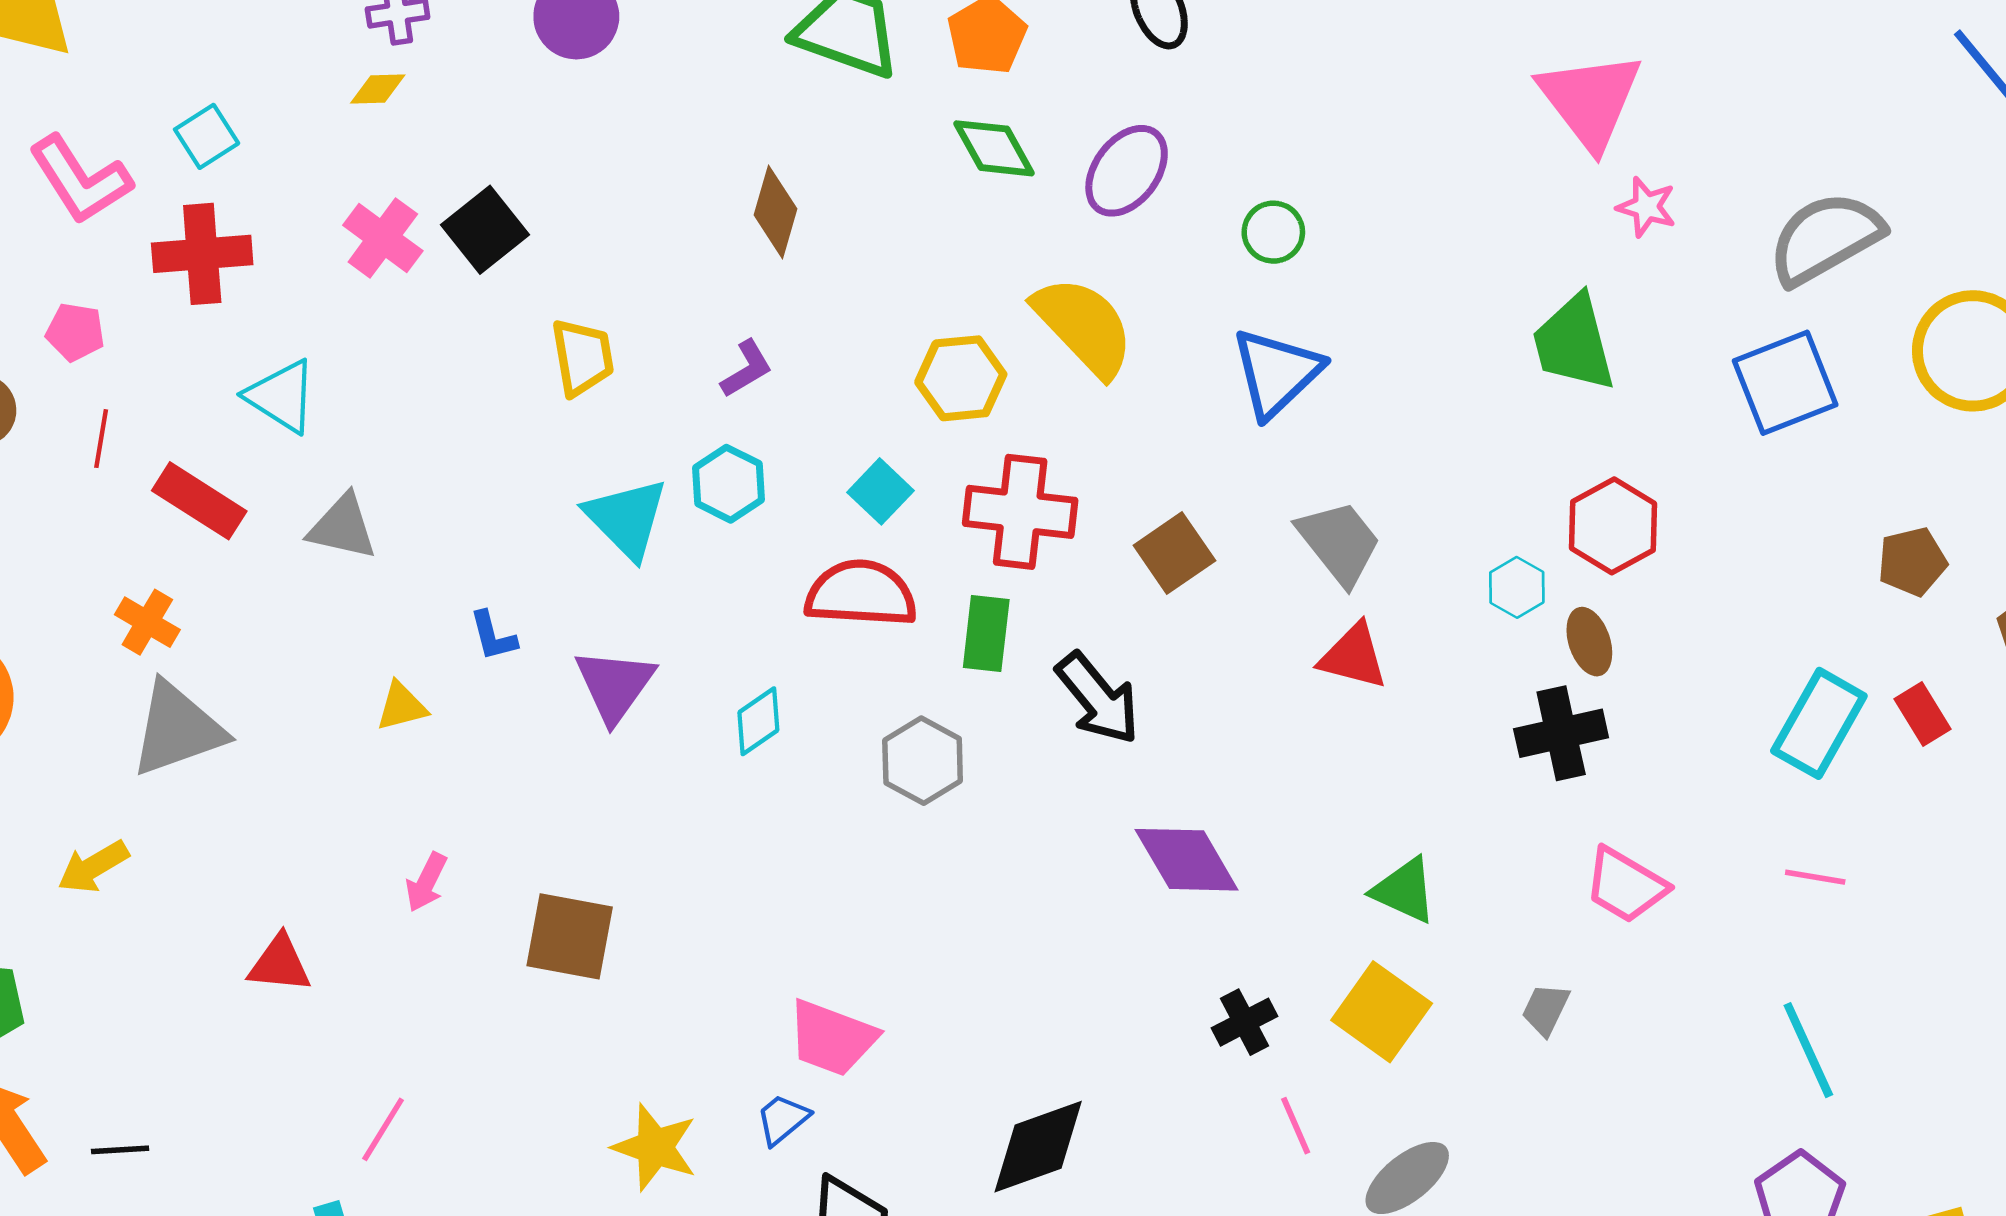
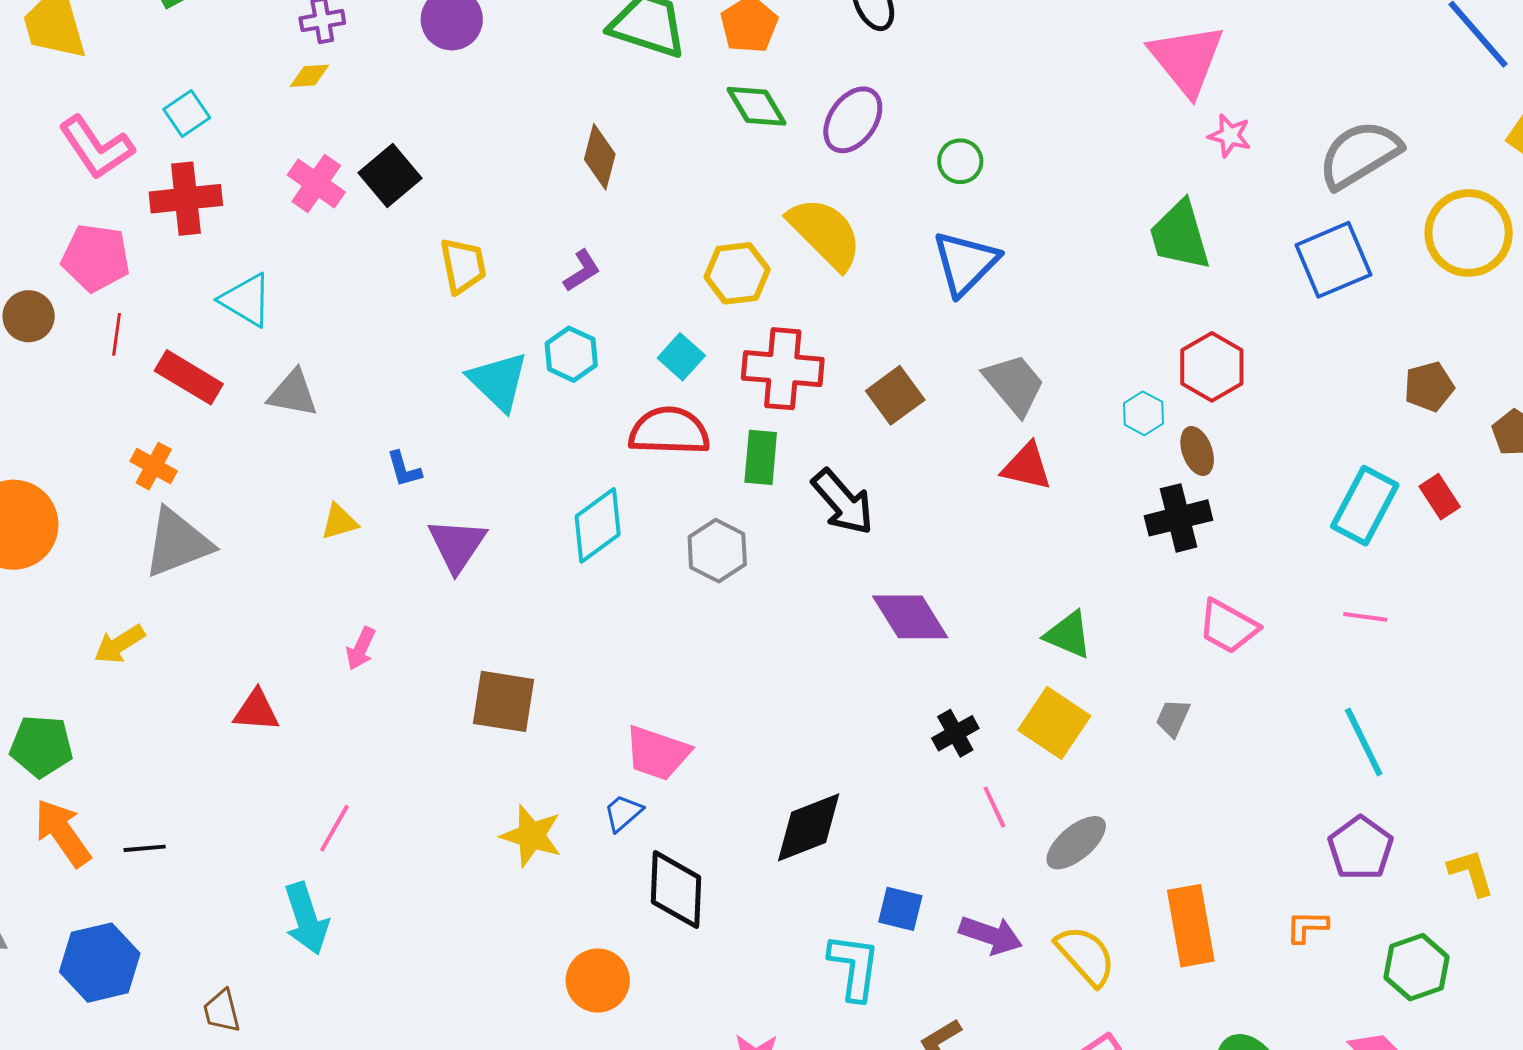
pink pentagon: (75, 332) -> (96, 258), size x1.6
purple triangle: (615, 685) -> (457, 545), moved
cyan diamond: (758, 721) -> (598, 525), size x1.5
brown square: (570, 936) -> (503, 701), moved

